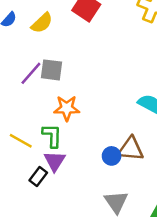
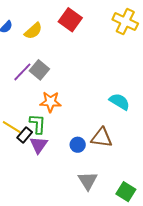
gray square: (51, 70) -> (39, 70), turned 30
blue circle: (112, 156) -> (78, 145), moved
black rectangle: (38, 176) -> (25, 135), moved

